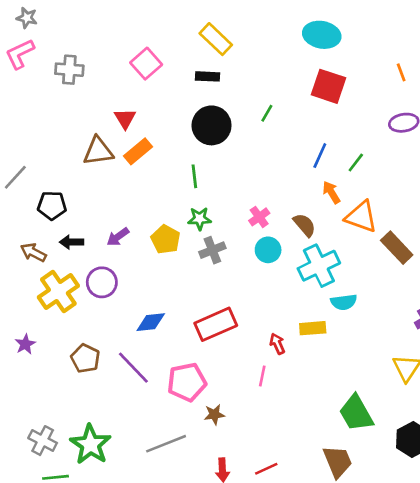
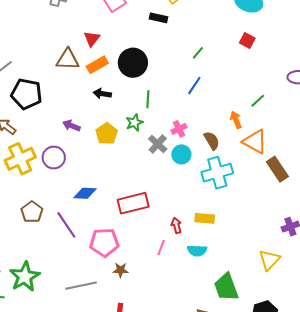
red square: (328, 86) -> (247, 41), size x0.6
black circle: (212, 125) -> (133, 63), moved
blue line: (320, 156) -> (194, 86), moved
green line: (194, 176) -> (148, 99), moved
black pentagon: (52, 205) -> (26, 94), size x1.4
green star: (200, 219) -> (134, 123), turned -30
purple arrow: (118, 237) -> (71, 126), turned 48
black arrow: (72, 242) -> (102, 94), moved
gray cross: (212, 250) -> (158, 144), moved, turned -36
cyan semicircle: (344, 302) -> (197, 251), moved

